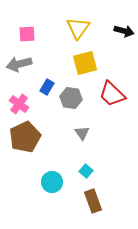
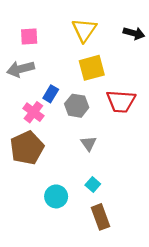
red trapezoid: (112, 94) -> (121, 101), turned -40
pink cross: (19, 104) -> (33, 112), moved

